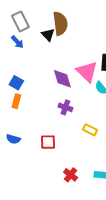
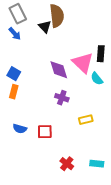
yellow rectangle: (90, 130) -> (86, 120), turned -40
blue semicircle: (13, 139) -> (20, 129), moved

